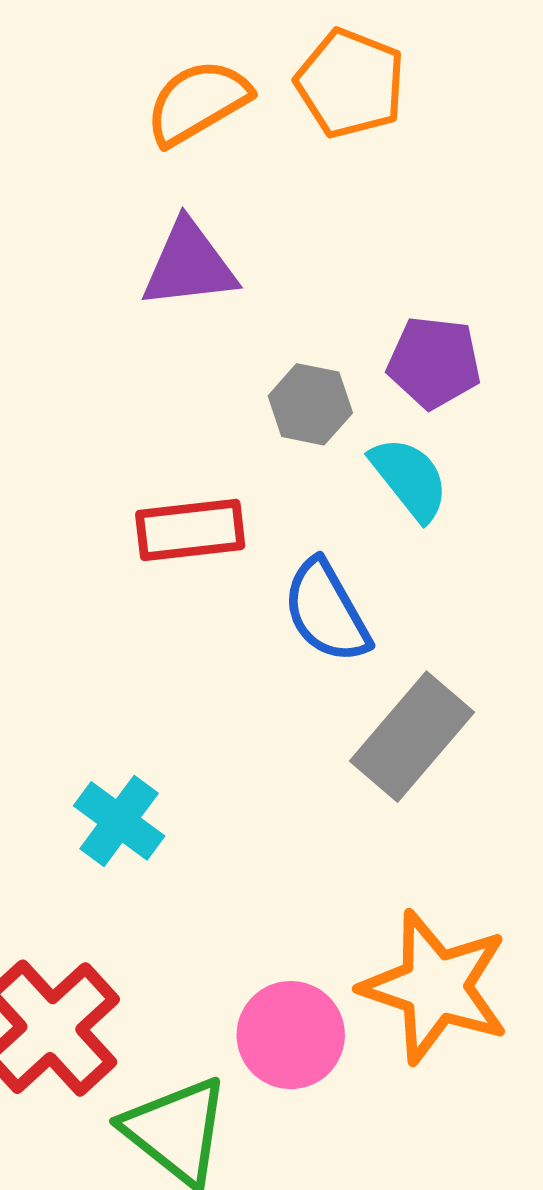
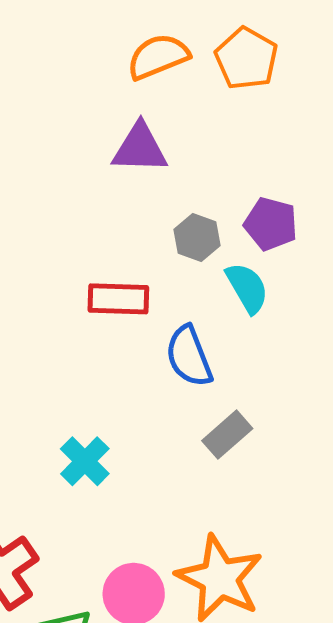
gray rectangle: (412, 737) -> (227, 435), size x0.7
cyan cross: (119, 821) -> (85, 461), moved

